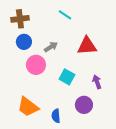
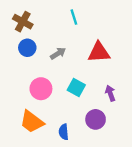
cyan line: (65, 15) -> (74, 17), turned 40
brown cross: (20, 19) -> (23, 22), turned 36
pink circle: (36, 65) -> (41, 89), moved

